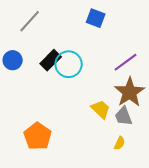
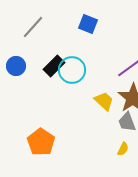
blue square: (96, 18) -> (88, 24), moved
yellow trapezoid: (101, 109) -> (104, 101), moved

